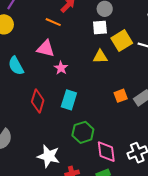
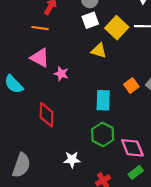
pink triangle: (46, 48) -> (40, 58), turned 30
yellow triangle: (100, 57) -> (99, 51), turned 35
cyan rectangle: (69, 100) -> (103, 100), moved
white star: (49, 156) -> (72, 160), moved, size x0.7

